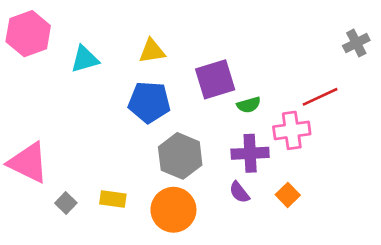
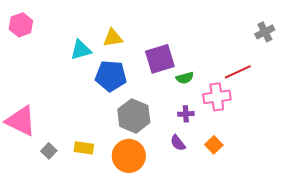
pink hexagon: (28, 34) -> (21, 25), size x0.7
cyan triangle: (85, 59) -> (81, 50), moved
purple cross: (250, 153) -> (186, 114), size x0.6

